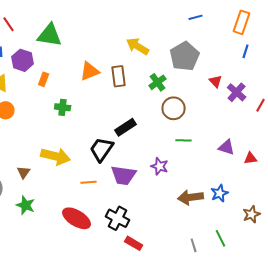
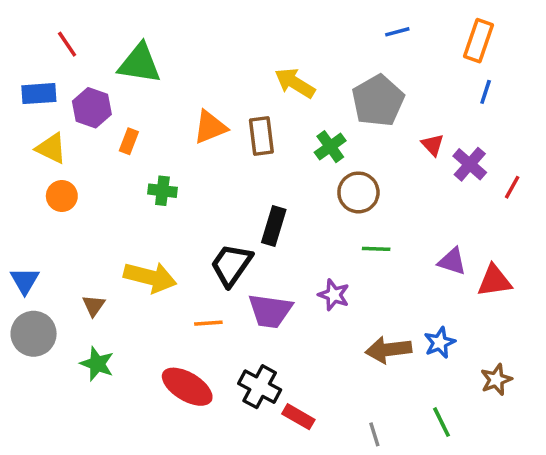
black rectangle: (126, 127) -> (274, 226), turned -40
red triangle: (251, 158) -> (494, 281), size x1.5
red rectangle: (134, 243) -> (298, 417), moved
gray line: (194, 245) -> (374, 434), moved

